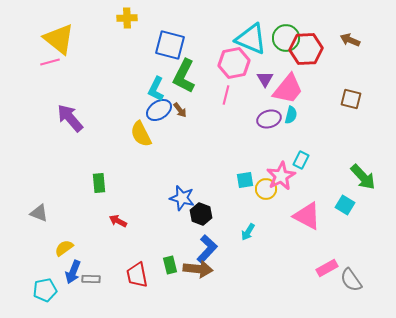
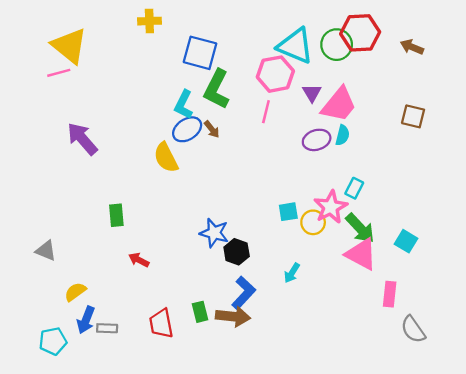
red hexagon: (306, 49) -> (360, 33), moved
green arrow: (363, 177) -> (360, 228), moved
pink rectangle: (327, 268) -> (390, 294), moved, turned -55

